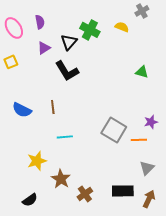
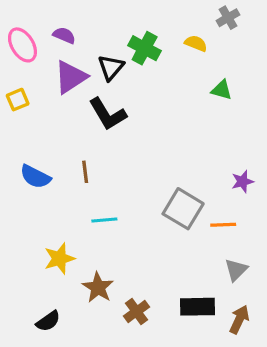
purple semicircle: (40, 22) -> (64, 35), turned -56
purple triangle: (44, 48) -> (71, 77), size x1.6
green triangle: (142, 72) -> (222, 90), moved
purple star: (151, 122) -> (242, 181), moved

